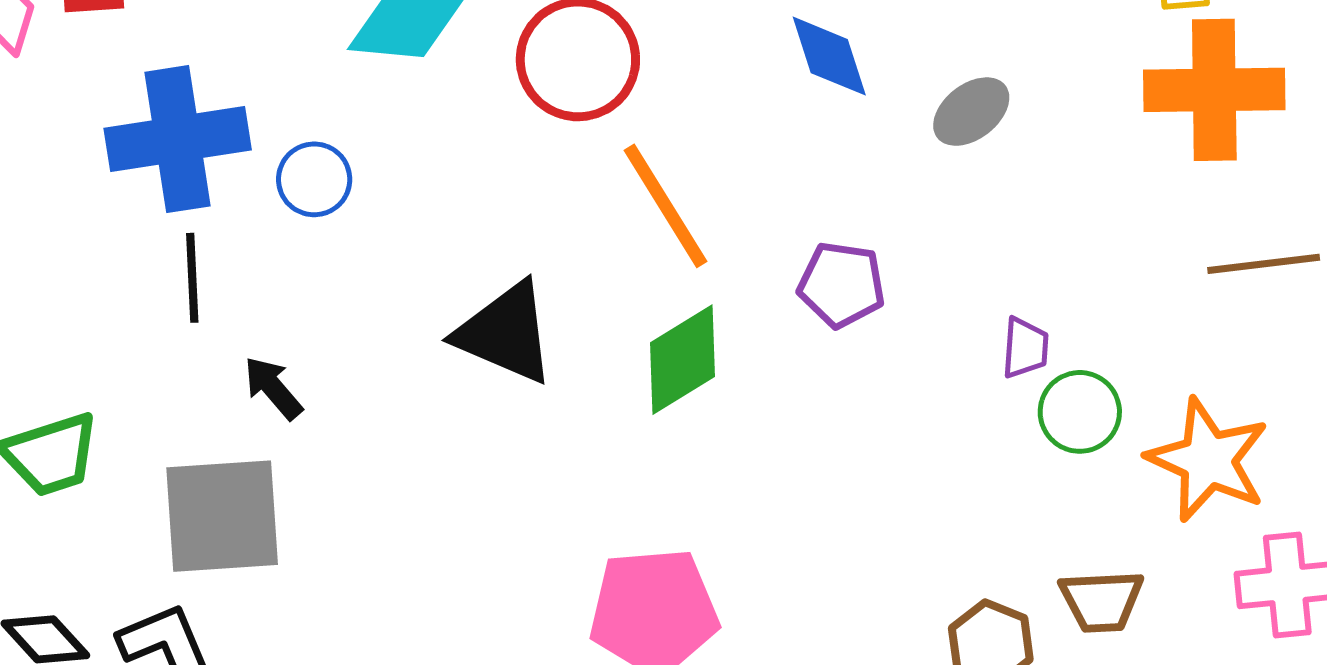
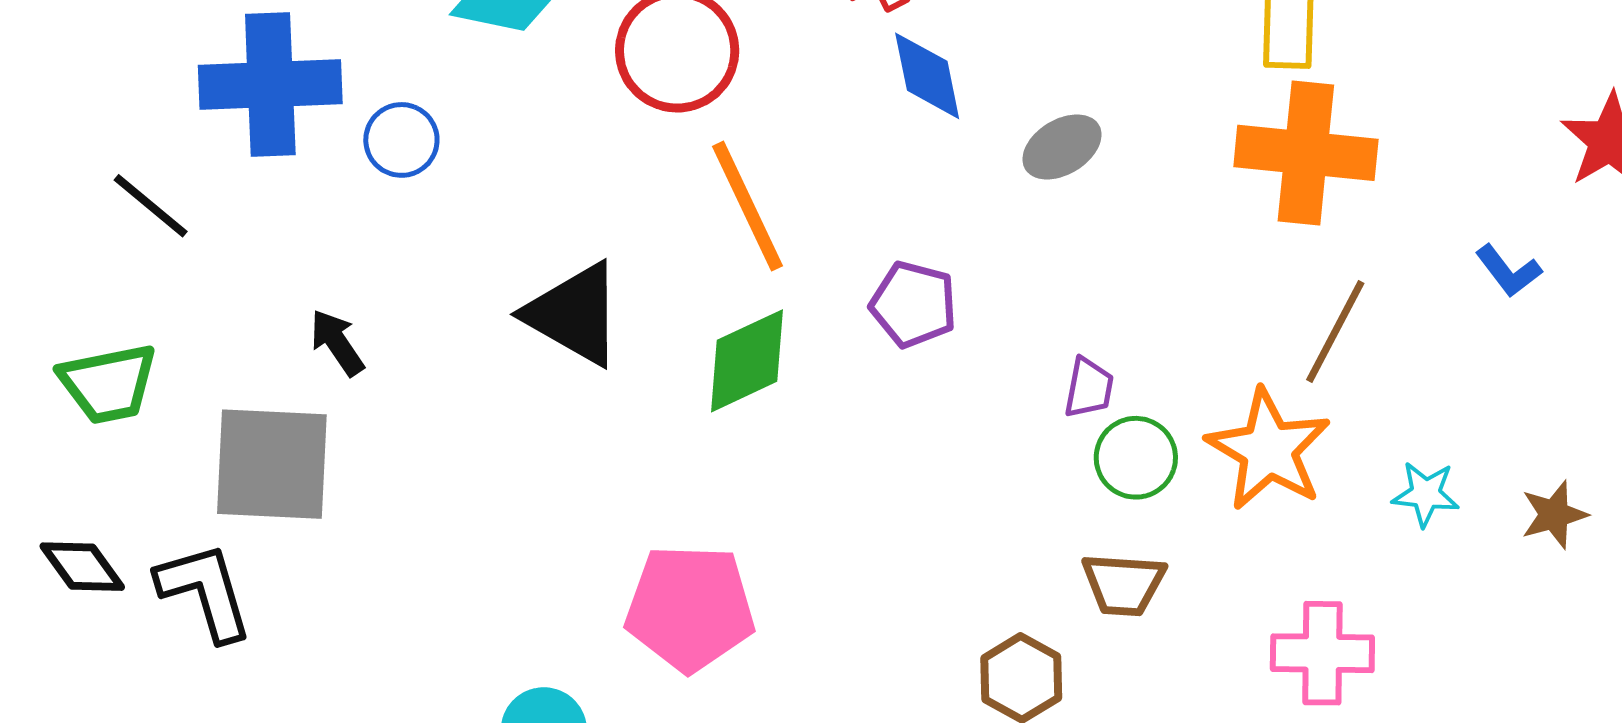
brown line: (1264, 264) -> (1335, 331), turned -62
black line: (192, 278) -> (151, 206), moved, turned -54
orange star: (1208, 460) -> (1269, 450), moved
brown trapezoid: (1102, 601) -> (1124, 584), moved

